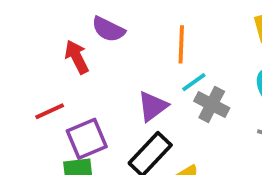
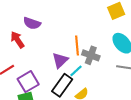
orange line: (181, 44) -> (77, 45), moved
cyan line: (194, 82) -> (76, 71), moved

